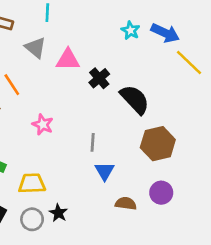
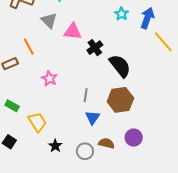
blue arrow: (165, 33) -> (147, 18), turned -100
brown hexagon: (158, 144) -> (120, 100), moved
yellow trapezoid: (32, 183) -> (37, 122), turned 55
gray circle: (32, 219) -> (85, 151), moved

